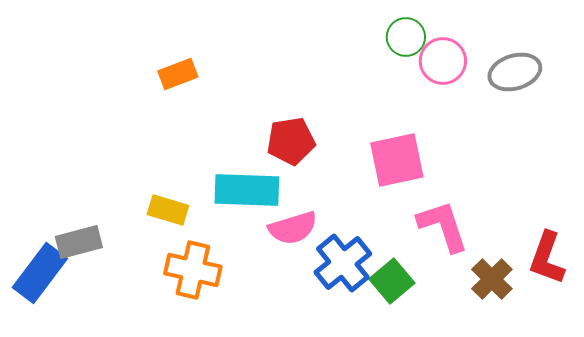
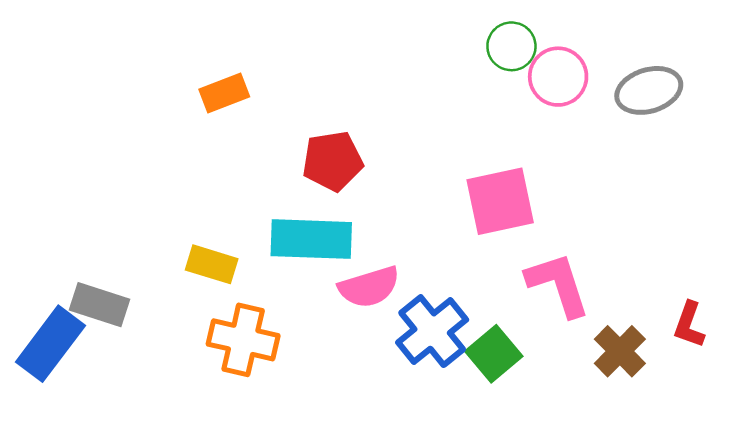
red pentagon: (291, 141) -> (333, 161), moved
gray rectangle: (79, 242) -> (100, 305), turned 33
red L-shape: (547, 258) -> (689, 325), size x0.7

